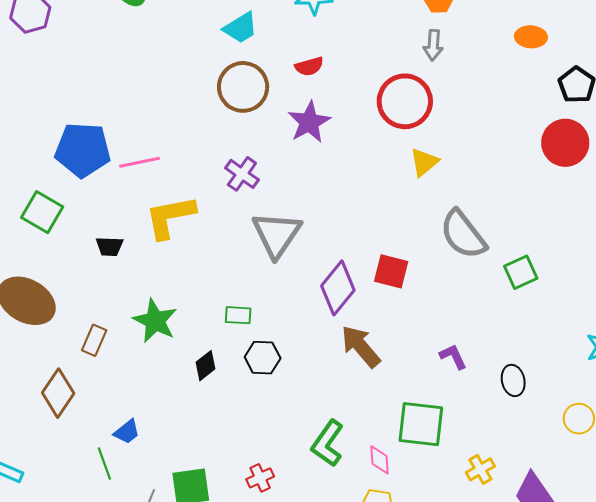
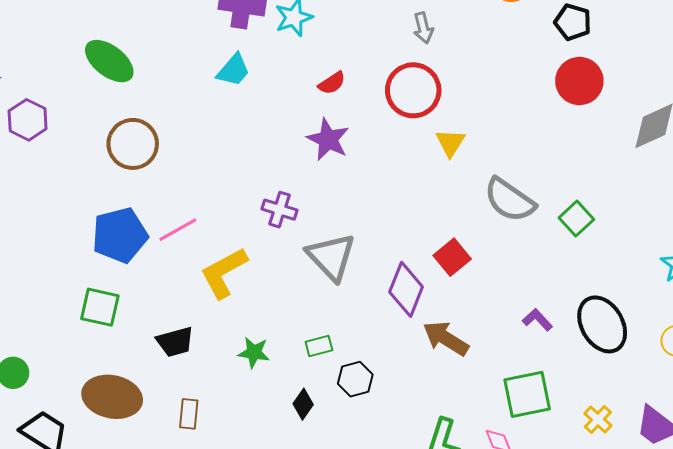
red semicircle: (309, 66) -> (332, 83), moved
brown circle: (243, 87) -> (133, 144), moved
black trapezoid: (109, 246) -> (175, 342), moved, size x1.4
red square: (391, 271) -> (452, 257), turned -36
green star: (155, 321) -> (254, 353), moved, size x0.7
black ellipse: (513, 380) -> (602, 324), size x1.8

